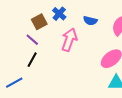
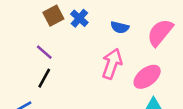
brown square: (39, 22) -> (53, 16), moved
pink arrow: (69, 40) -> (112, 64), moved

